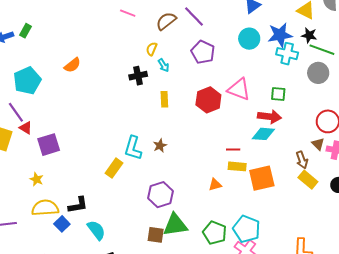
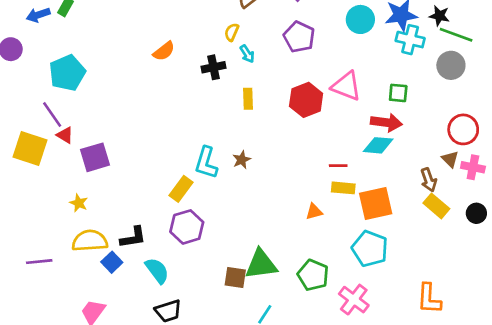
orange semicircle: (72, 65) -> (164, 51), moved
purple hexagon: (161, 195) -> (187, 227), moved
cyan pentagon: (247, 229) -> (370, 249), moved

